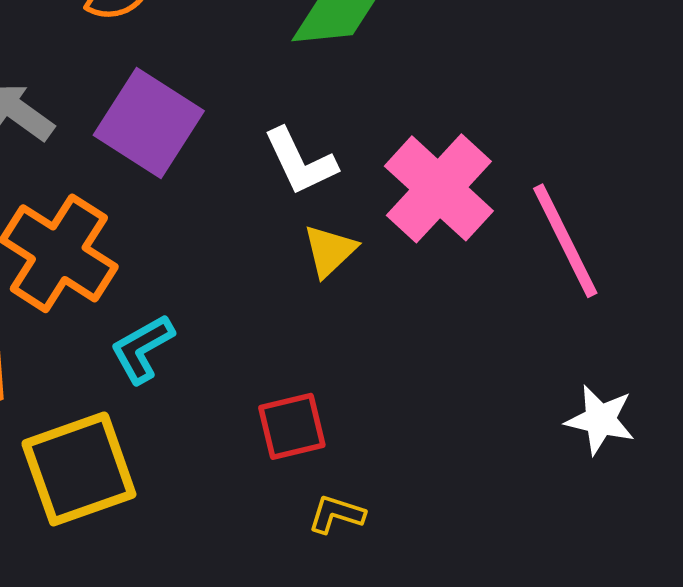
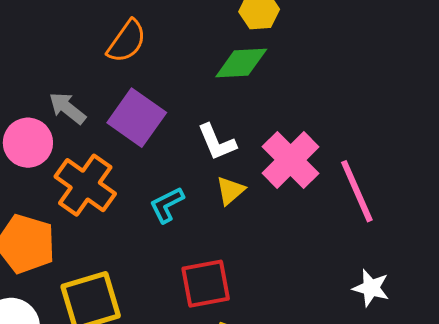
cyan L-shape: (142, 349) -> (167, 205), moved
red square: (292, 426) -> (206, 284), size x1.4

